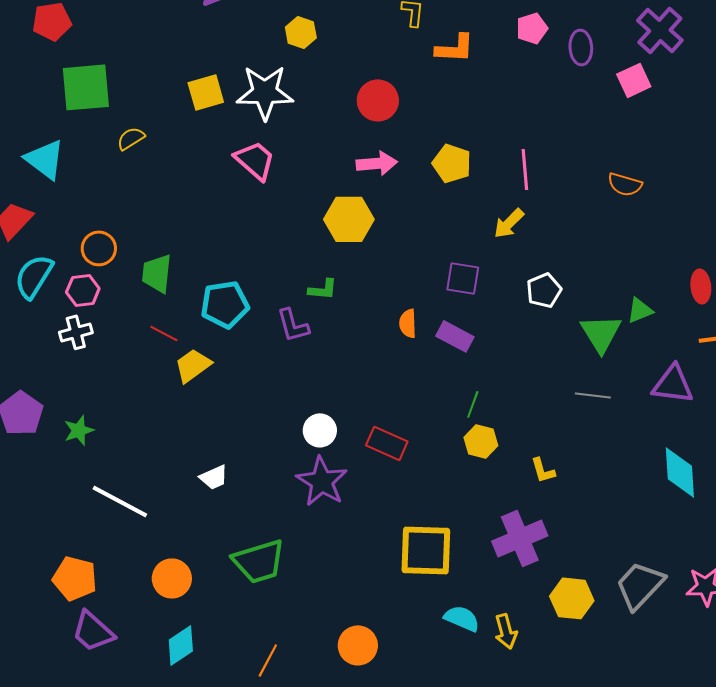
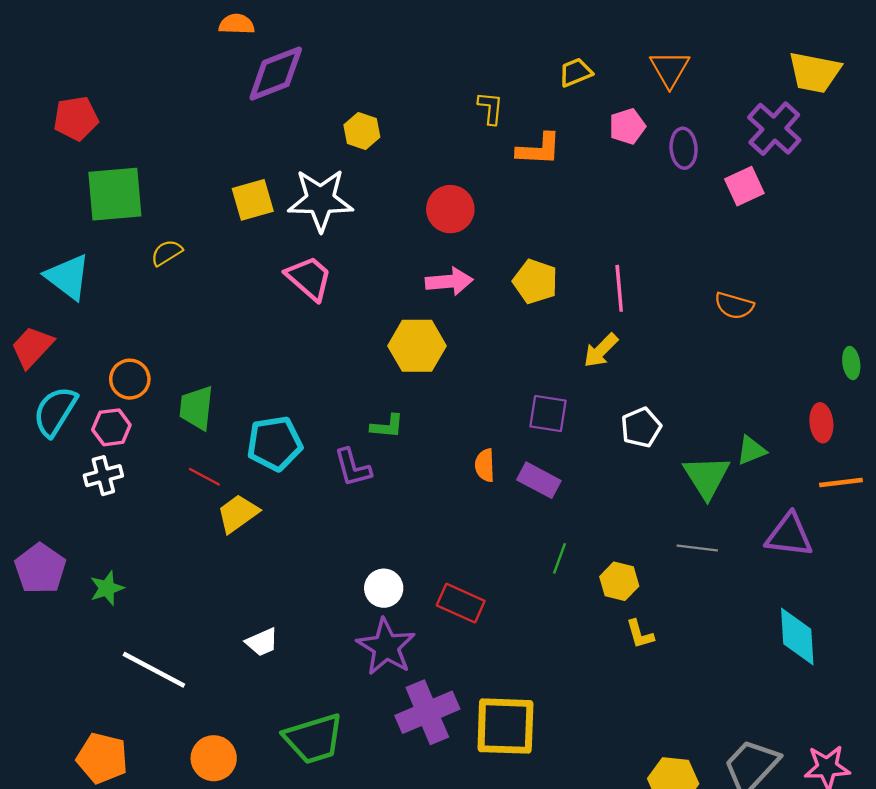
yellow hexagon: (481, 441) -> (619, 581), moved
purple cross: (520, 538) -> (427, 712), moved

